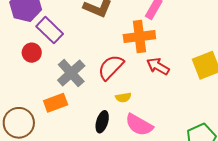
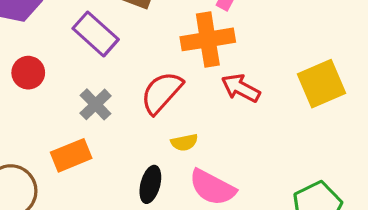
purple rectangle: (50, 30) -> (96, 34), moved
gray cross: (71, 73) -> (96, 104), size x0.7

